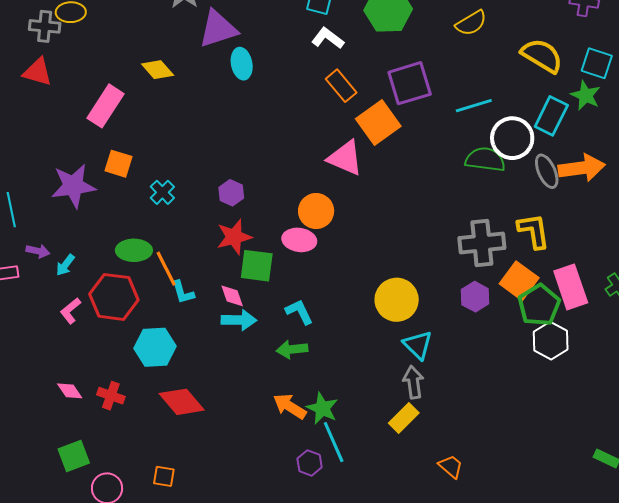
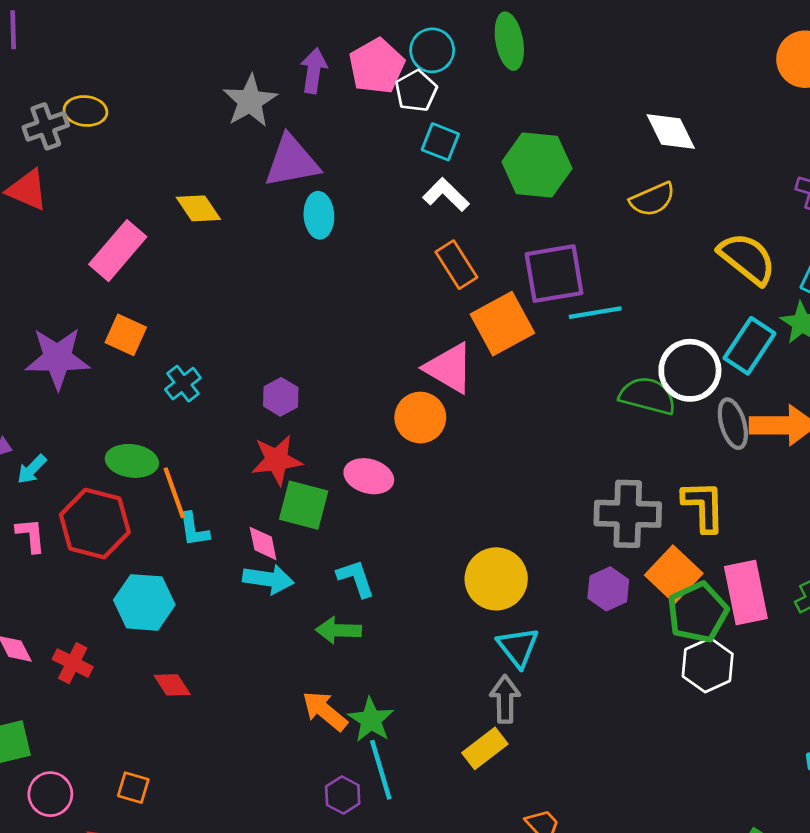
gray cross: (45, 26) -> (46, 126), turned -32
cyan line: (474, 106) -> (595, 313), moved
orange circle: (316, 211) -> (420, 418), moved
pink L-shape: (70, 311) -> (31, 535), turned 116
red diamond: (182, 402) -> (172, 685), size x0.6

